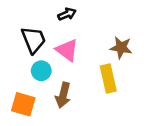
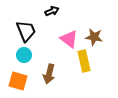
pink triangle: (67, 50) -> (69, 39), moved
cyan circle: (41, 71) -> (24, 55), moved

